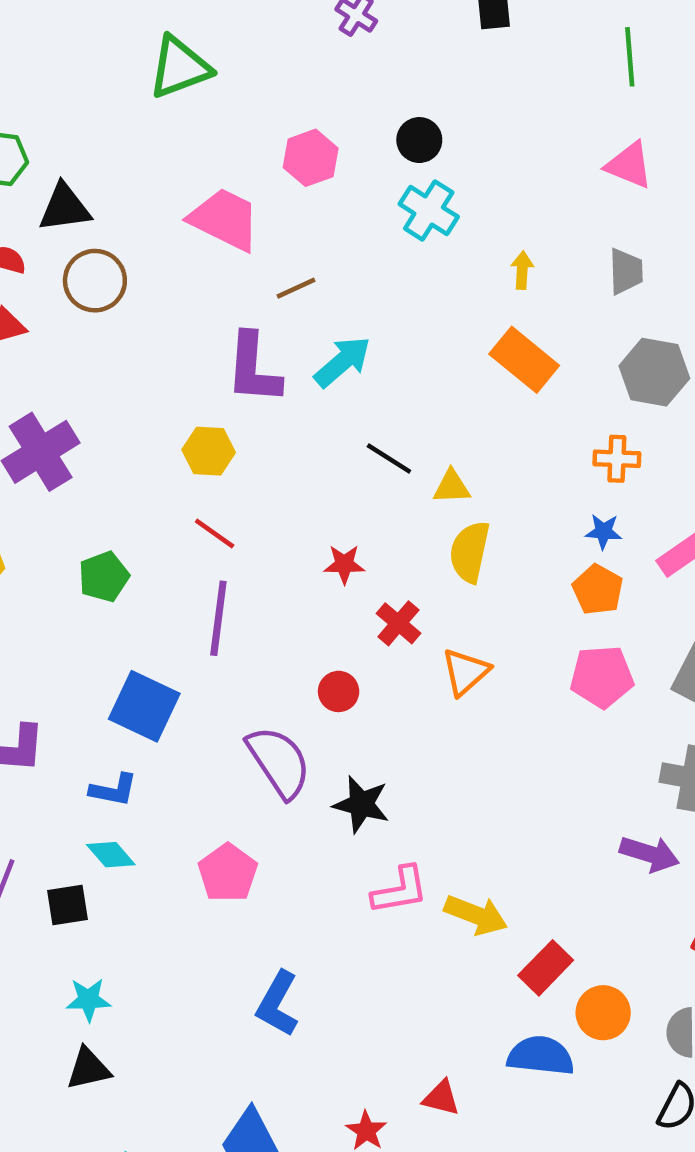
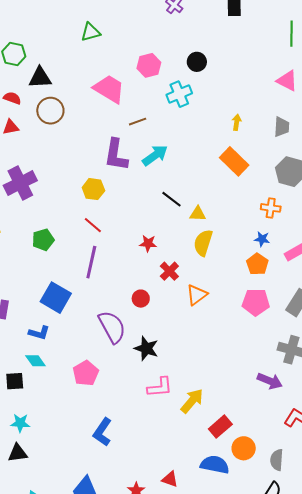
green triangle: (180, 67) -> (90, 32), moved, size x0.7
cyan cross: (429, 210) -> (179, 94), moved, turned 30
yellow arrow: (476, 915) -> (192, 401), turned -76

